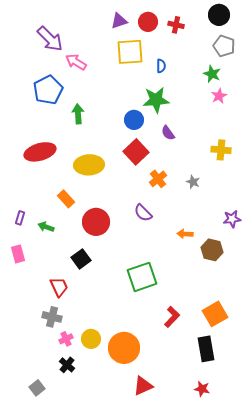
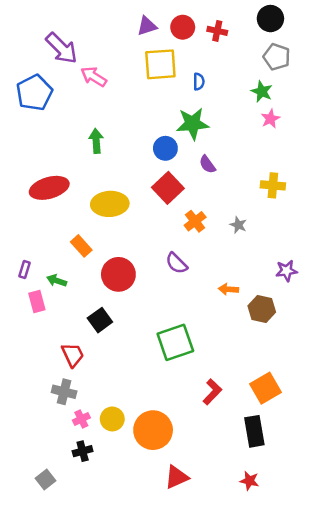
blue pentagon: (48, 90) -> (34, 93), moved
pink rectangle: (18, 254) -> (37, 302), moved
black cross: (67, 365) -> (83, 451), turned 35

